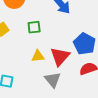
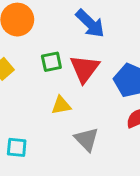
red triangle: (60, 56) -> (85, 69), moved

